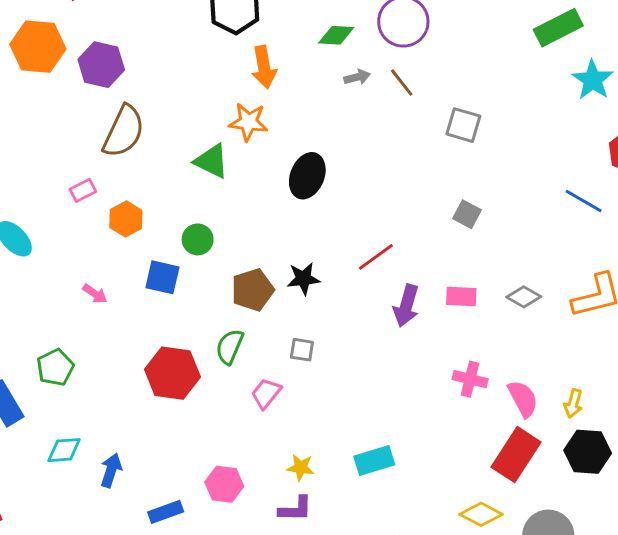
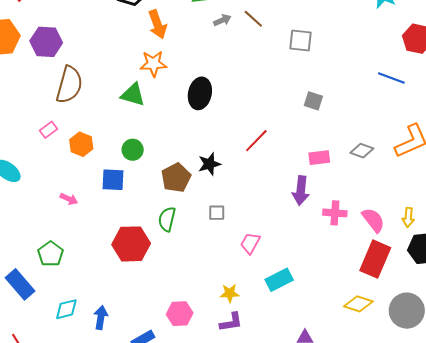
purple arrow: (406, 306) -> (301, 191), moved
pink trapezoid: (266, 393) -> (250, 243), moved

